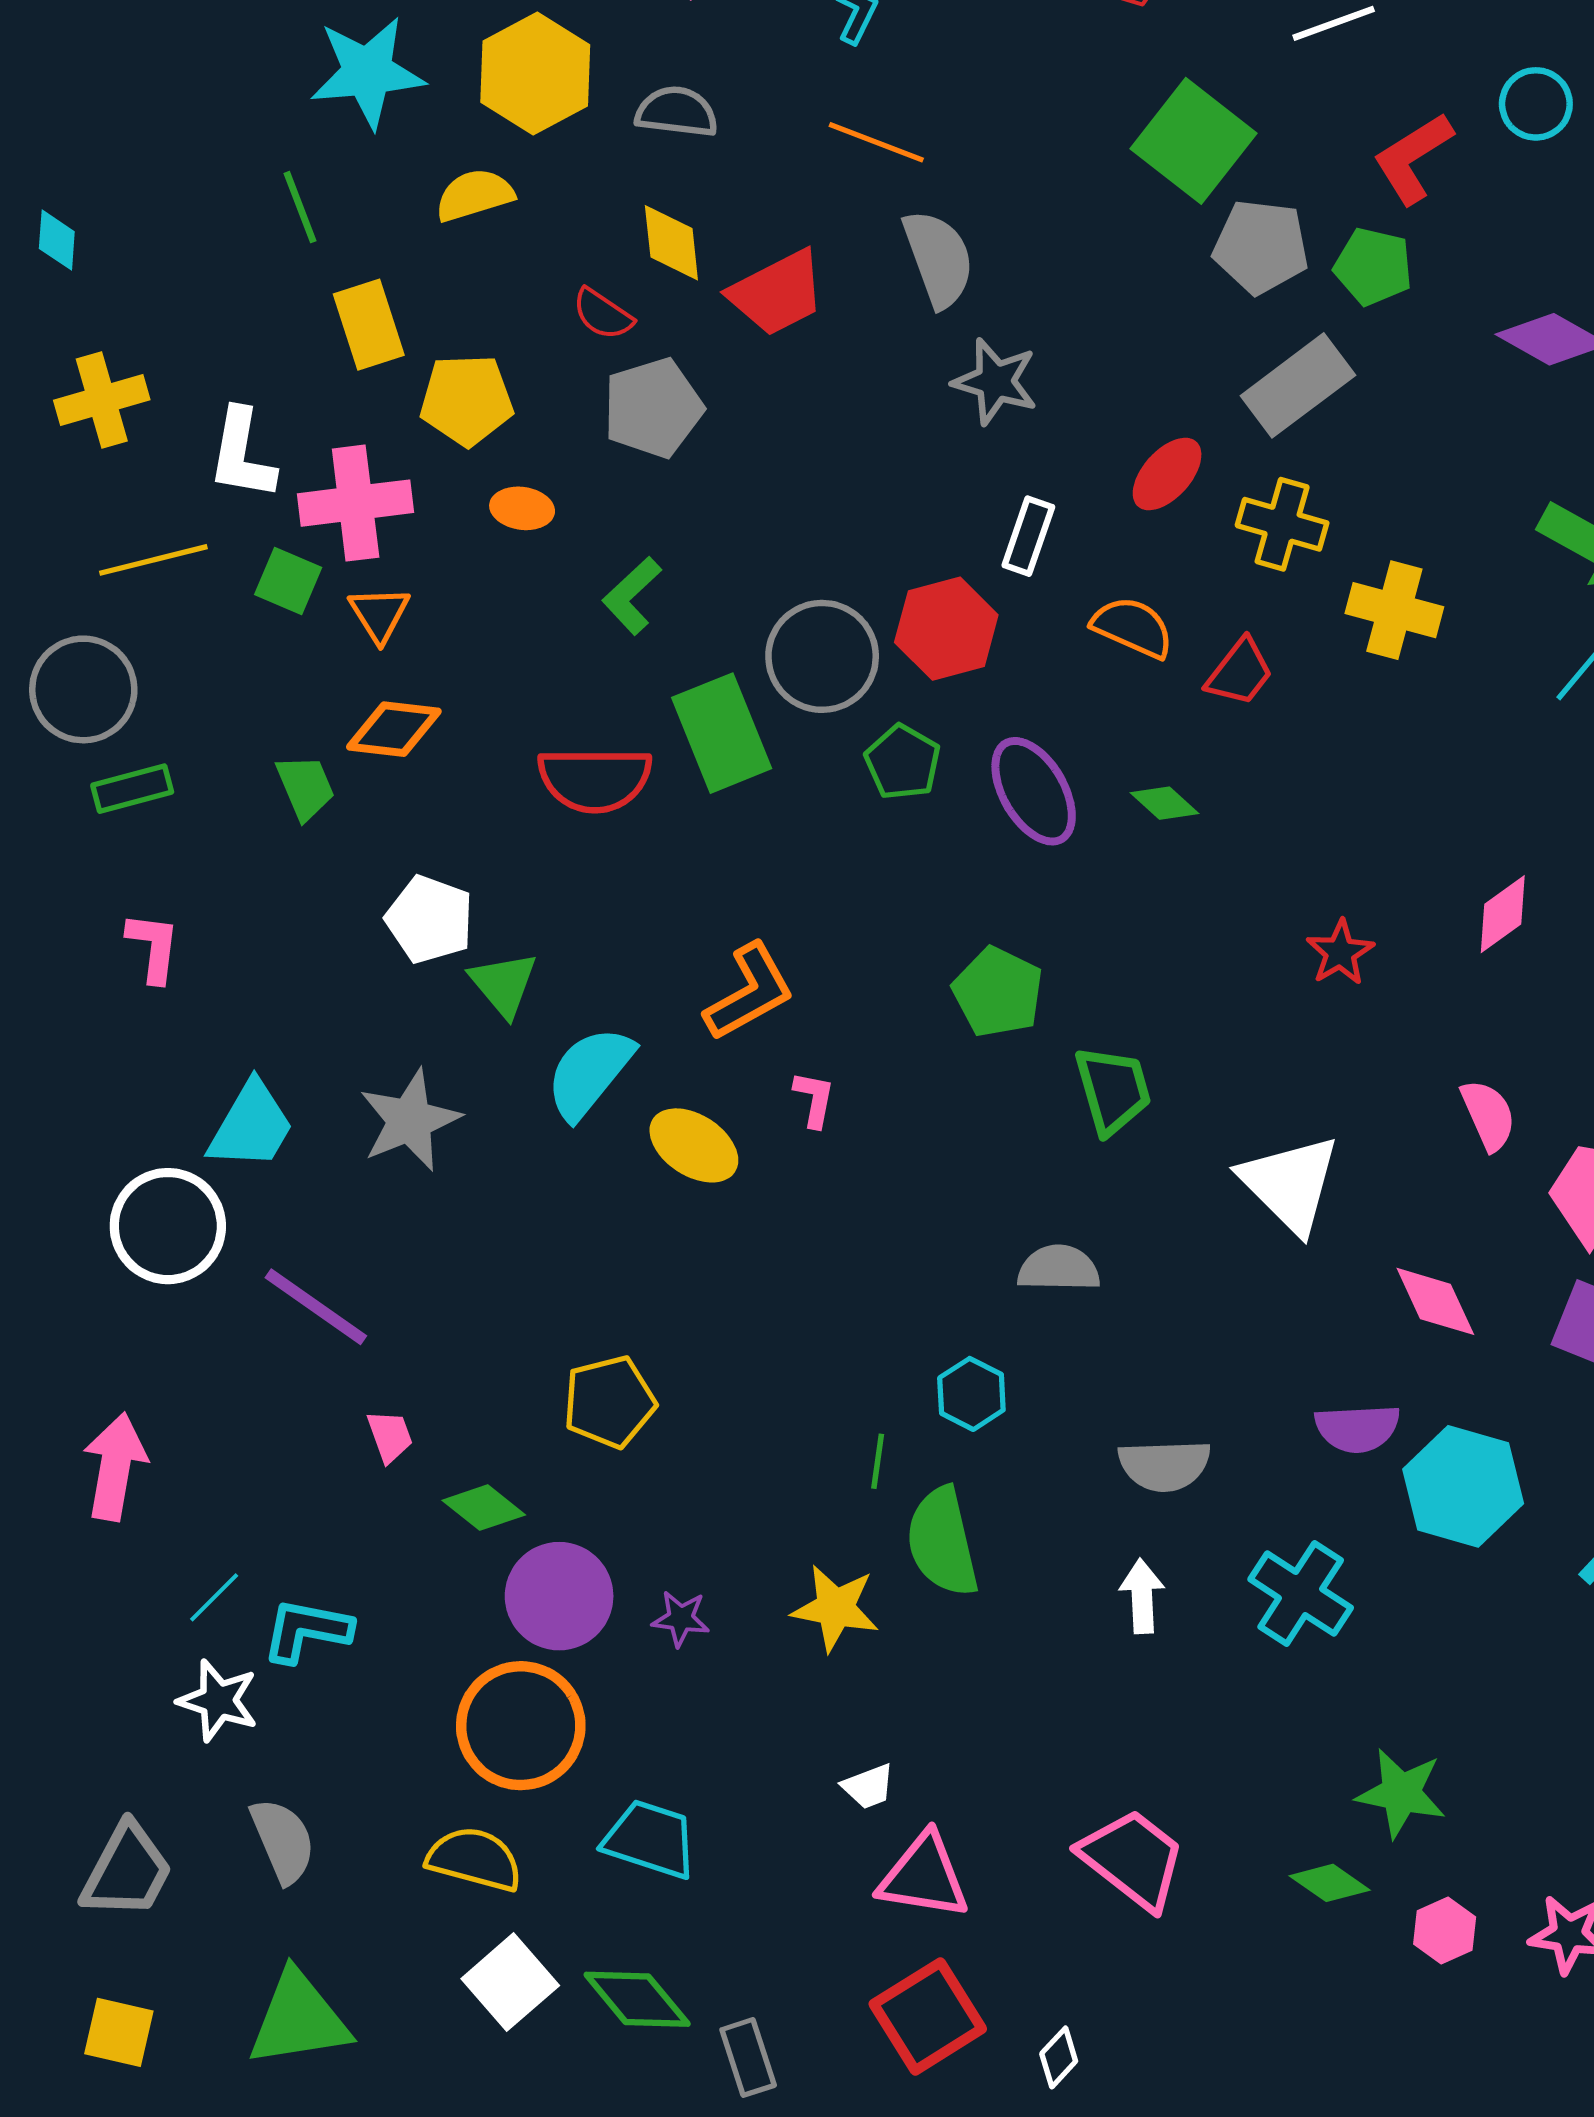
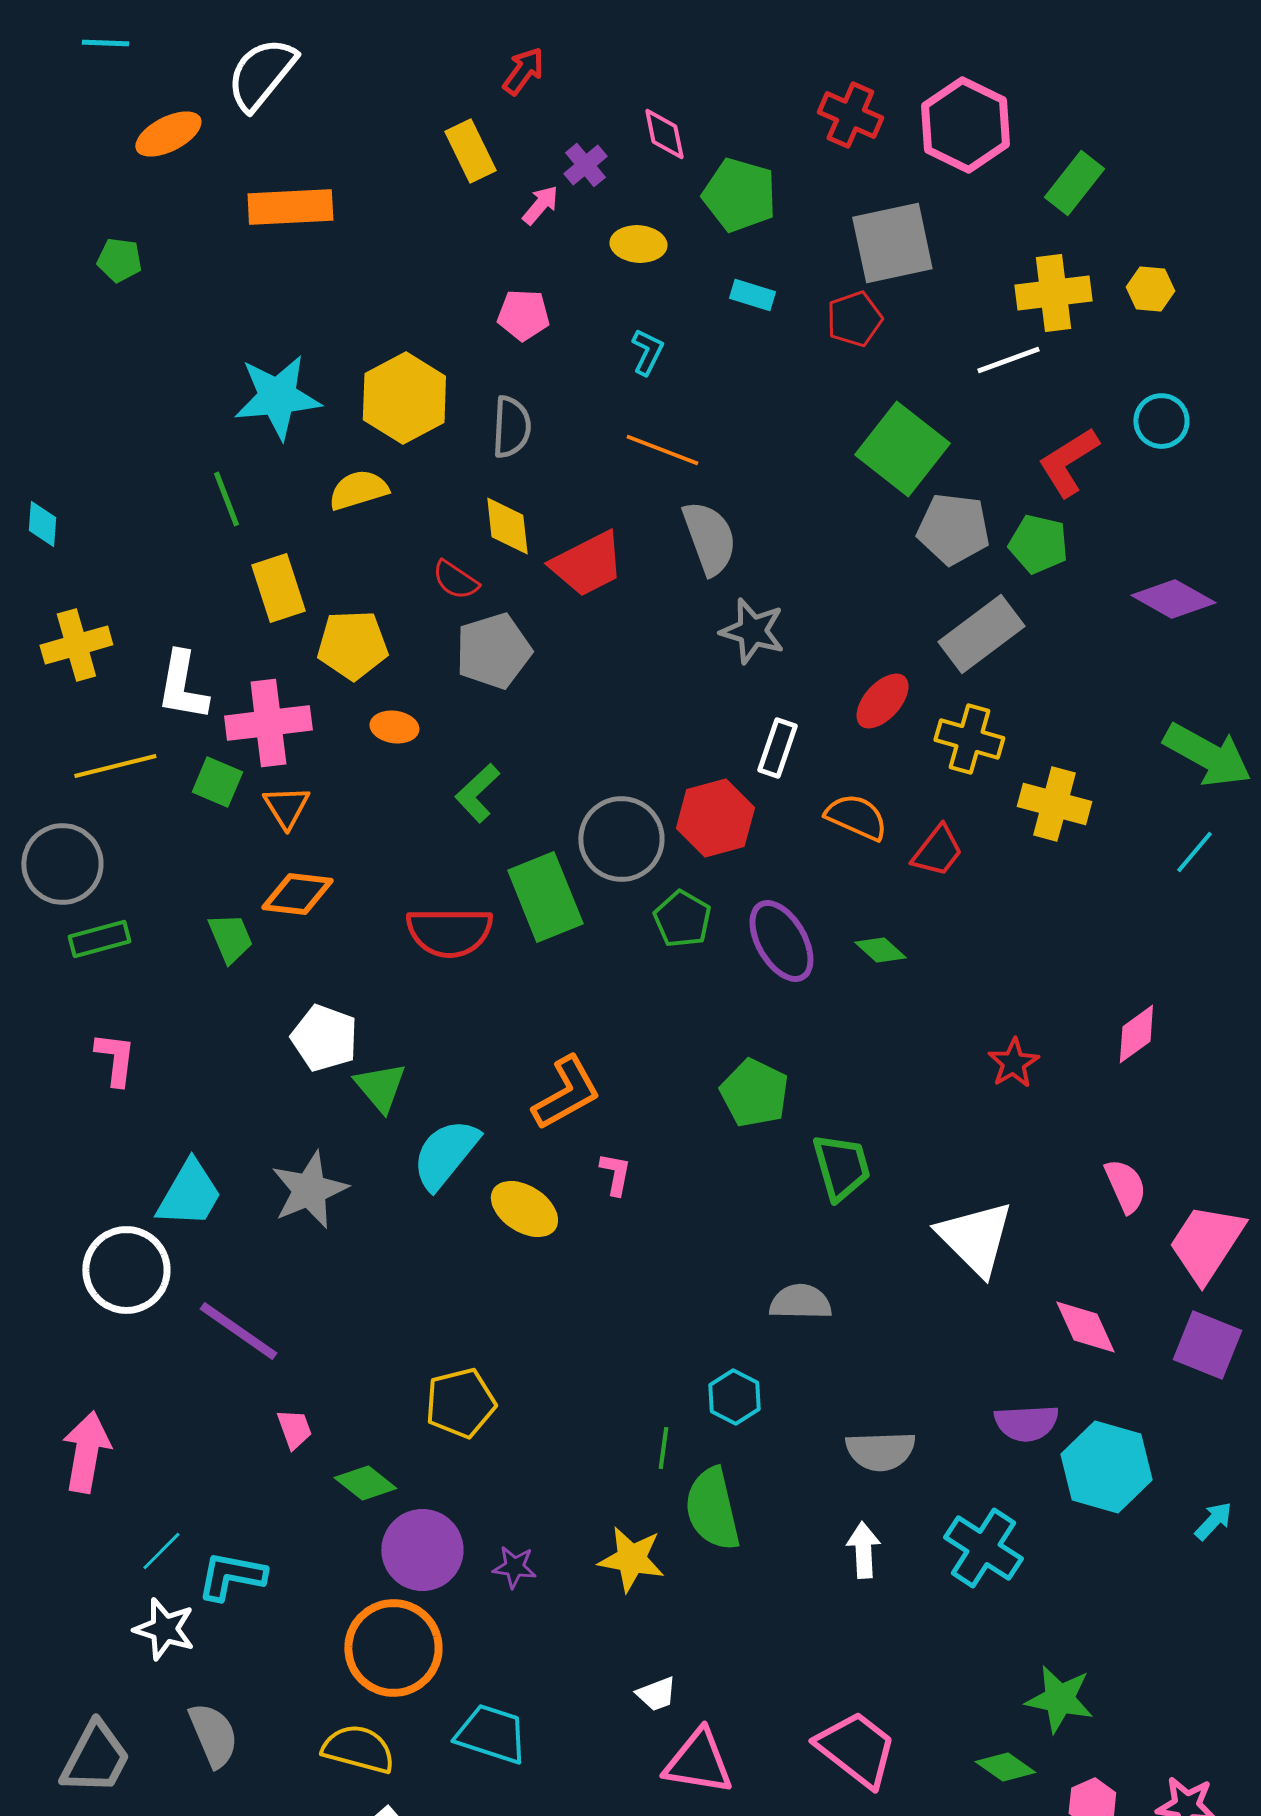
gray semicircle: (677, 112) -> (511, 427), turned 86

